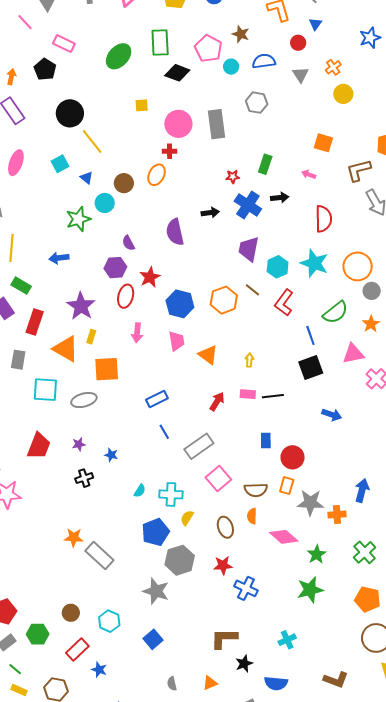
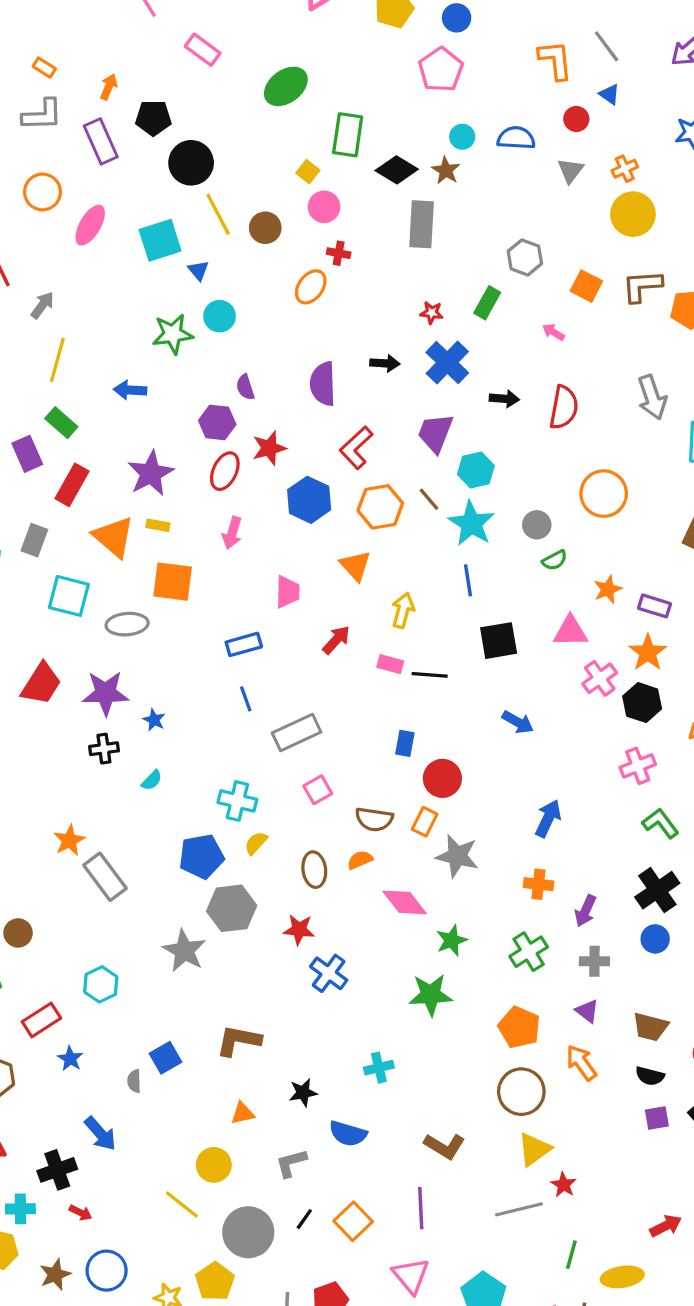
blue triangle: (315, 24) -> (609, 94), turned -40
brown star: (241, 34) -> (446, 170), moved
green rectangle: (160, 43) -> (348, 135), moved
pink pentagon: (208, 49) -> (441, 70), moved
black pentagon: (45, 69) -> (153, 118), moved, turned 30
black diamond: (177, 73) -> (397, 170), moved
yellow circle: (343, 94) -> (633, 214), size x1.4
gray hexagon: (257, 103) -> (525, 257), moved
yellow square: (142, 105) -> (308, 172), turned 32
pink circle: (178, 124) -> (324, 207), moved, size x0.7
cyan square: (60, 164) -> (160, 240), size x1.5
brown L-shape: (359, 170) -> (642, 286), moved
brown circle: (124, 183) -> (265, 228), moved
black arrow: (280, 198) -> (504, 399), moved
cyan star: (314, 263) -> (471, 523), moved
gray circle: (372, 291) -> (537, 525), moved
red L-shape: (284, 303) -> (356, 448), moved
green semicircle: (335, 312) -> (555, 560), size x0.6
blue line: (310, 335) -> (468, 580), moved
yellow rectangle: (91, 337) -> (158, 525), turned 72
pink trapezoid: (177, 341) -> (288, 592), moved
orange triangle: (208, 355) -> (355, 566), moved
yellow arrow: (249, 360) -> (403, 610), size x1.5
red arrow: (217, 401) -> (336, 640), moved
purple star: (79, 444) -> (106, 693), size x2.0
pink square: (218, 478) -> (318, 790), size x0.7
blue arrow: (362, 490) -> (548, 818), moved
cyan semicircle: (140, 491) -> (152, 780), moved
orange cross: (337, 515) -> (538, 884), moved
orange semicircle: (252, 516) -> (360, 860), turned 56
orange star: (74, 538) -> (69, 840), turned 30
brown circle: (71, 613) -> (18, 933), moved
brown L-shape: (224, 638) -> (239, 1041), moved
blue square: (153, 639) -> (165, 1058), moved
gray semicircle: (172, 684) -> (134, 1081), moved

